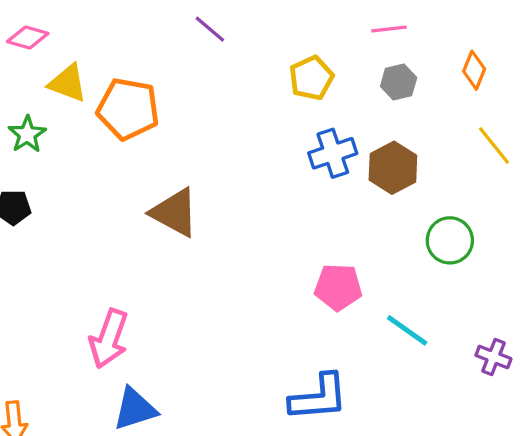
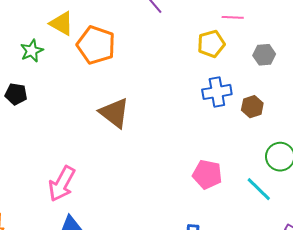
pink line: (389, 29) -> (233, 17), moved
brown hexagon: (393, 168) -> (252, 107), size x0.7
cyan line: (407, 330) -> (259, 189), moved

